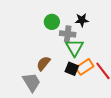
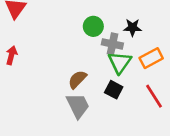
orange rectangle: (85, 67) -> (151, 58), moved
gray trapezoid: (32, 82) -> (78, 106), moved

